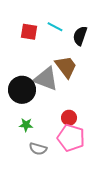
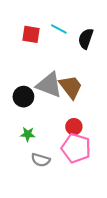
brown trapezoid: (66, 67) -> (71, 87), moved
black circle: (22, 90) -> (23, 97), size x0.7

